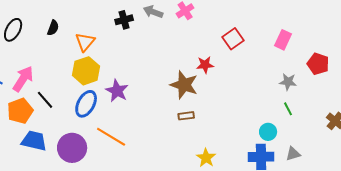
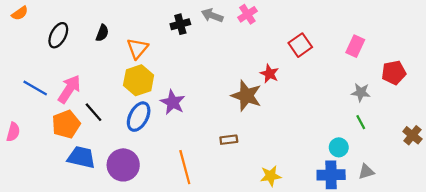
red pentagon: (318, 64) -> (394, 73), turned -30
red star: (205, 65) -> (269, 74), turned 30
brown rectangle: (186, 116) -> (229, 140), moved
orange line: (111, 137) -> (185, 167), moved, turned 44
yellow star: (206, 158) -> (271, 176), turned 30

